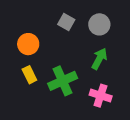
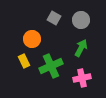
orange circle: (28, 44) -> (32, 39), moved
pink cross: (101, 96) -> (82, 78), turned -30

